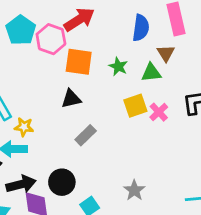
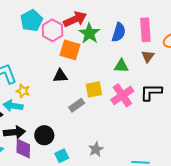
brown triangle: (166, 53) -> (148, 56), moved
green star: (118, 66) -> (89, 33), moved, size x1.5
yellow square: (135, 106) -> (94, 89), moved
pink cross: (159, 112) -> (122, 95), size x1.6
gray rectangle: (86, 135) -> (77, 105), moved

